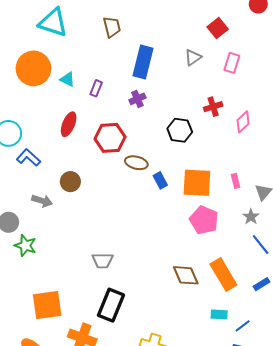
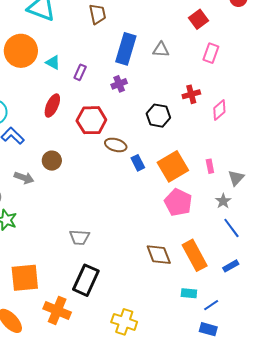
gray triangle: (193, 57) -> (161, 50), moved, turned 36
orange square: (197, 183) -> (173, 166), turned -36

